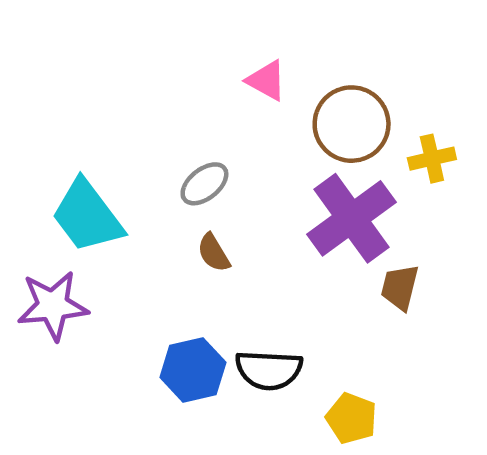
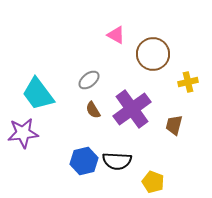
yellow cross: (432, 159) -> (188, 82), moved
purple cross: (352, 218) -> (132, 109), moved

